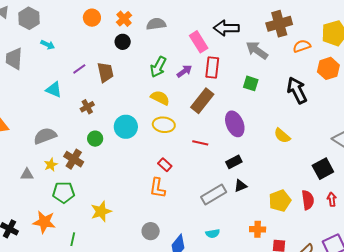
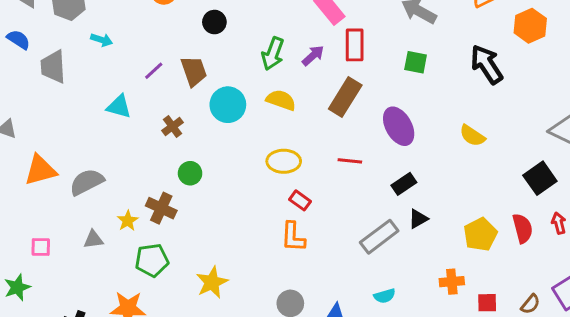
yellow ellipse: (164, 125) -> (284, 161), moved
cyan circle: (126, 127) -> (228, 105), moved
gray semicircle: (45, 136) -> (87, 182), moved

